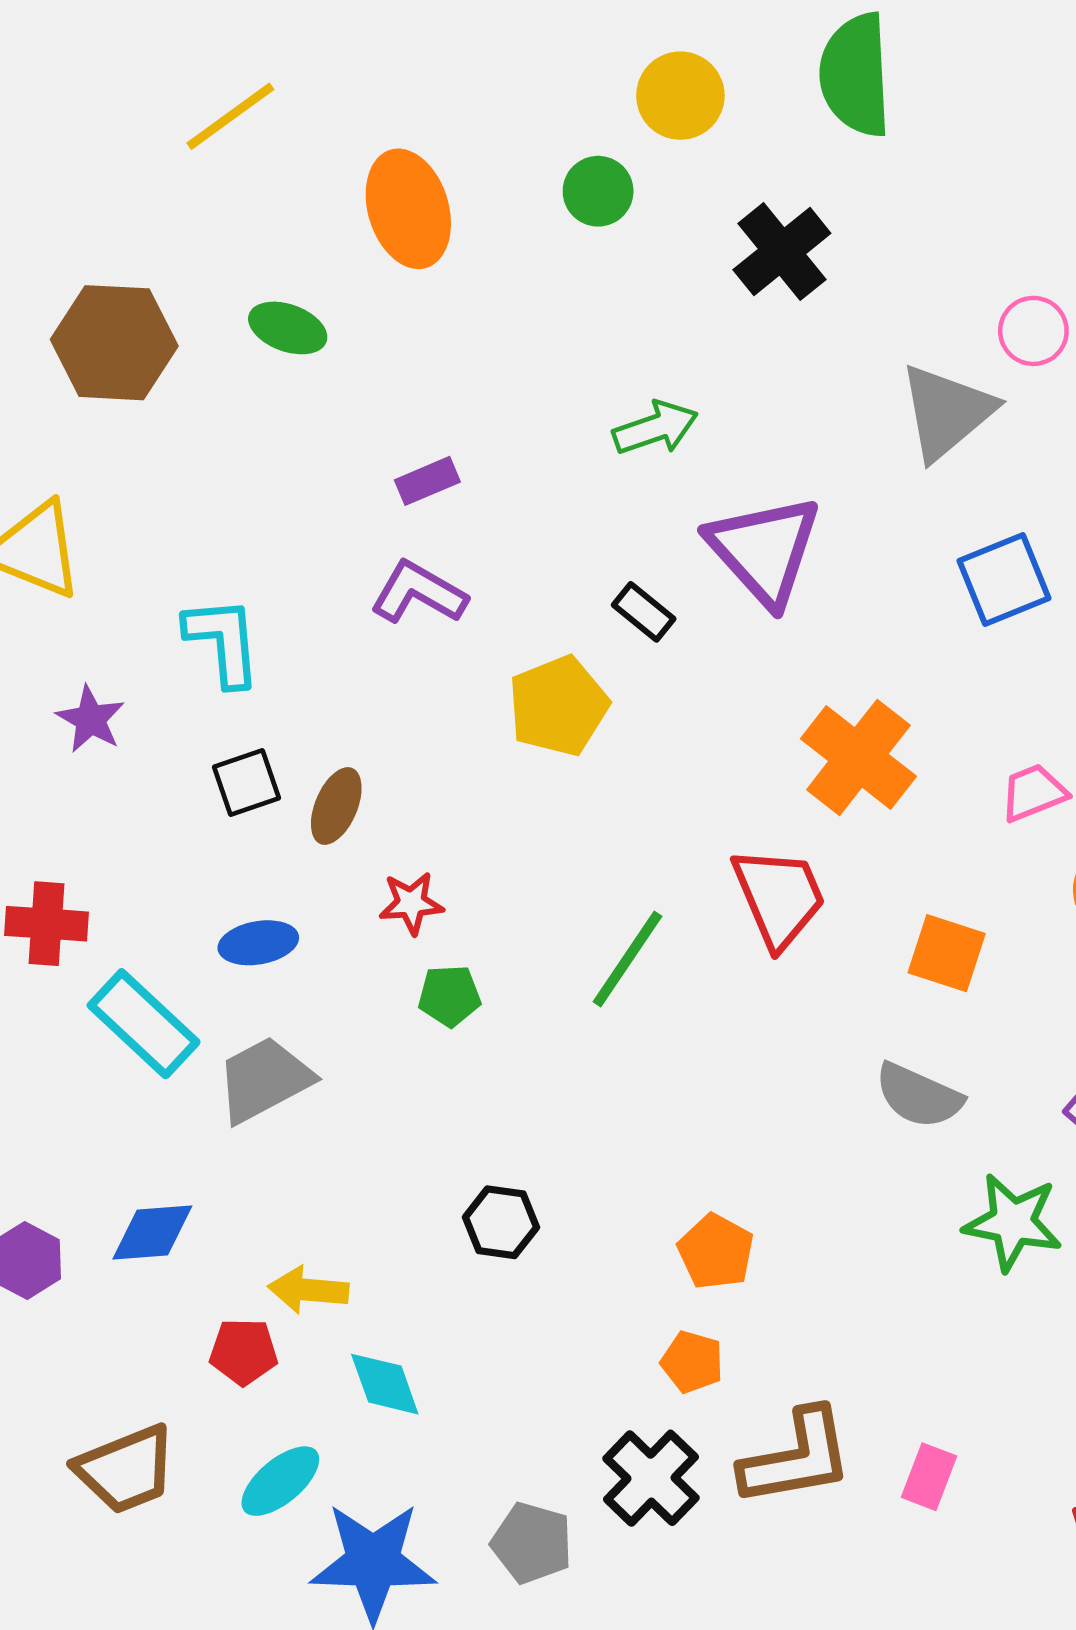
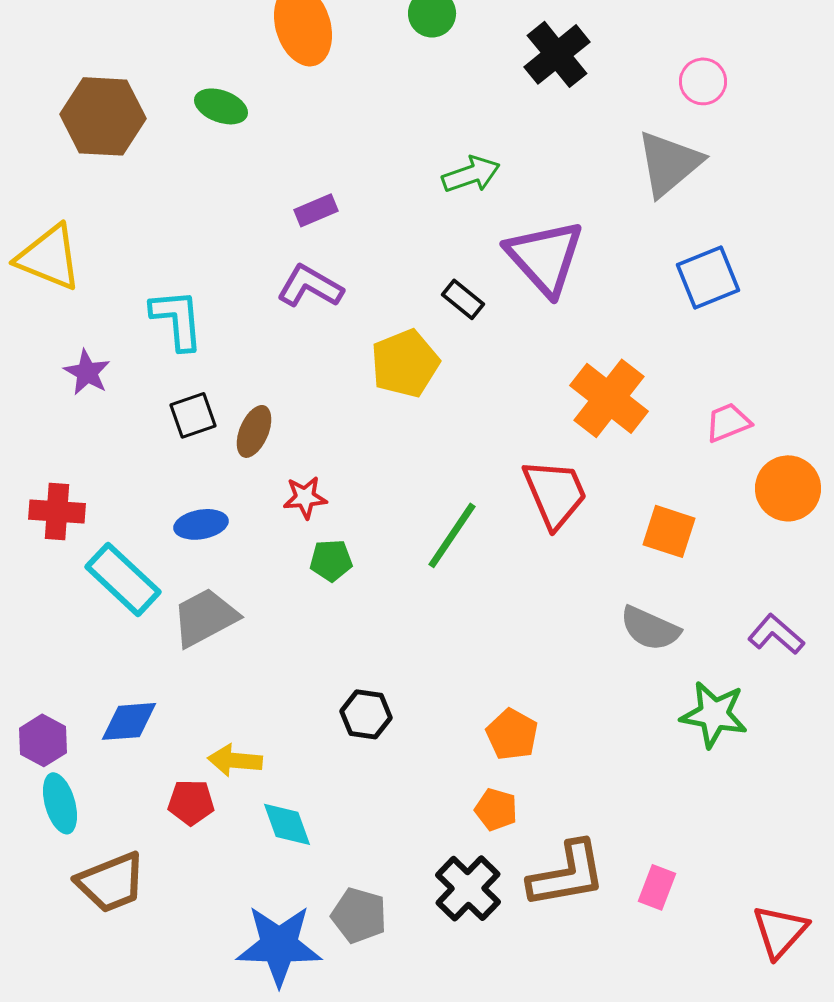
pink circle: (1033, 331) -> (703, 81), moved
cyan ellipse: (280, 1481) -> (60, 803), moved, turned -66
gray pentagon: (532, 1543) -> (359, 915), moved

